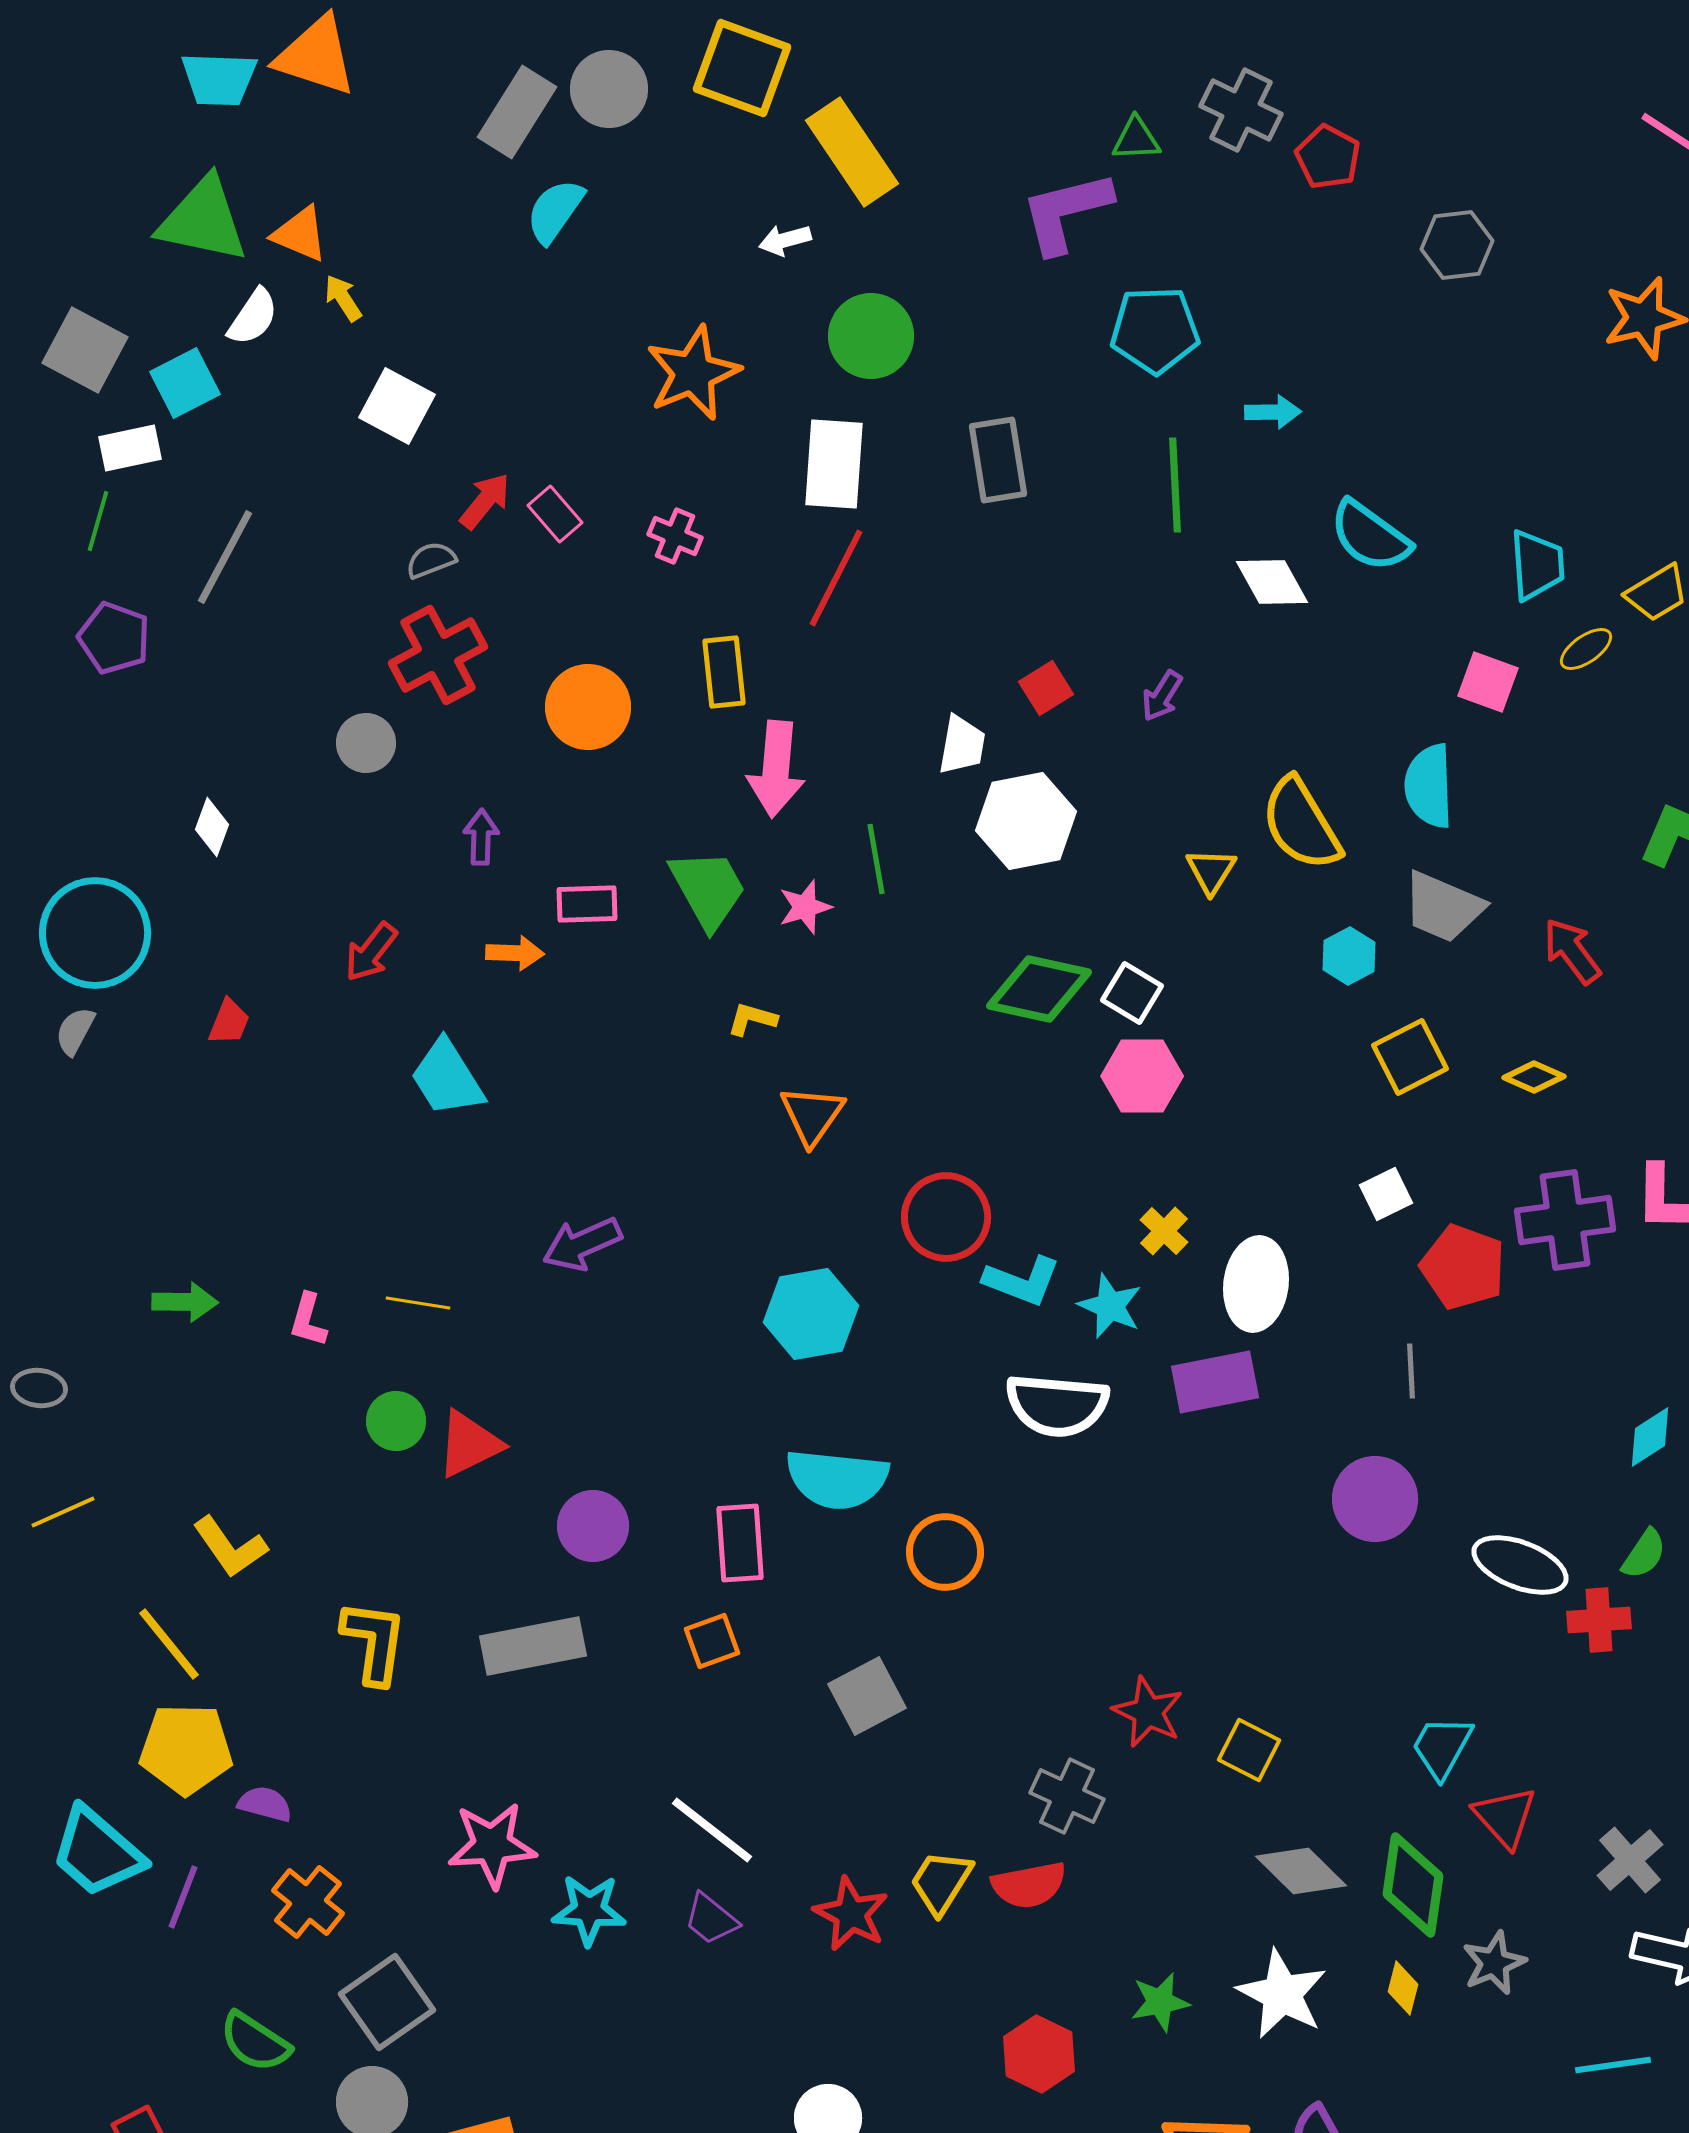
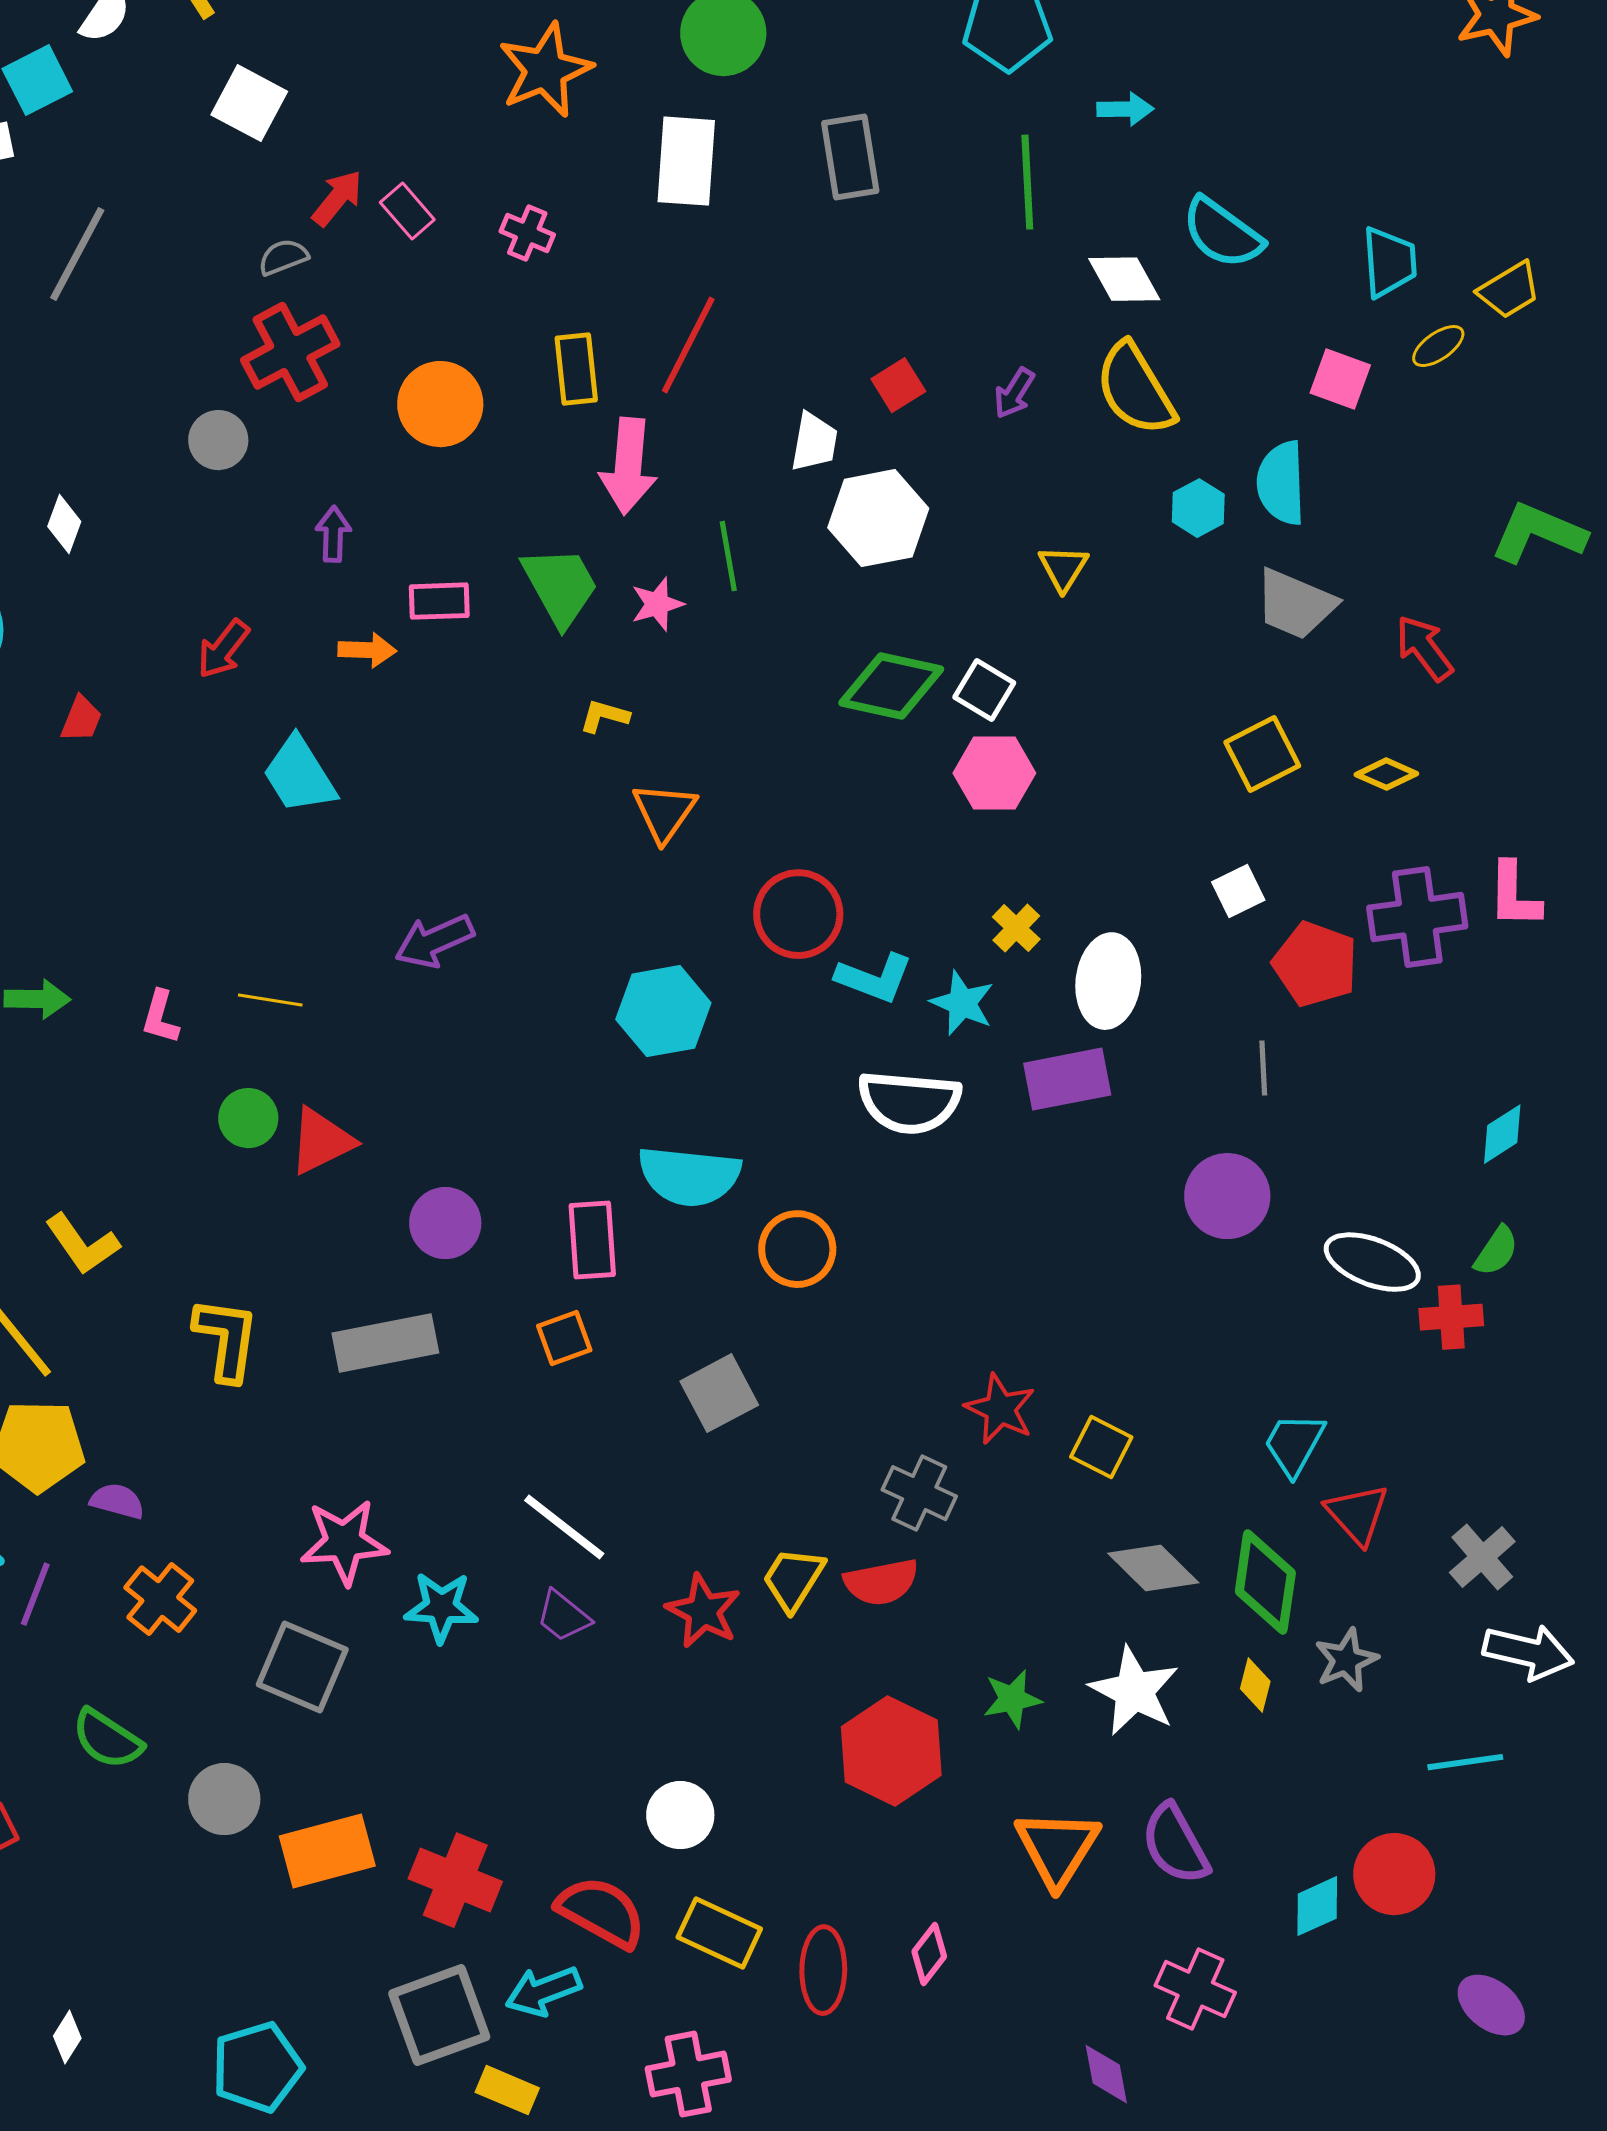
red line: (836, 578) -> (688, 345), moved
yellow semicircle: (1301, 824) -> (1135, 389), moved
cyan hexagon: (1349, 956) -> (1198, 508), moved
gray square: (387, 2002) -> (302, 1667), moved, turned -32
red hexagon: (1039, 2054) -> (891, 1751), size x1.4

